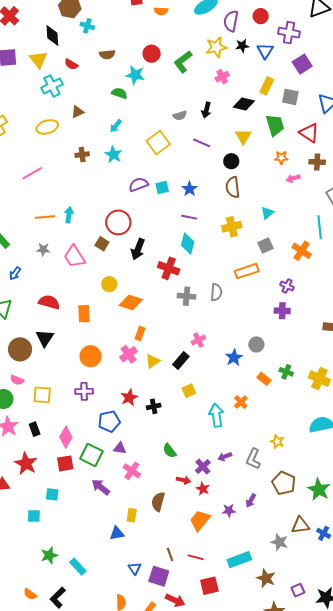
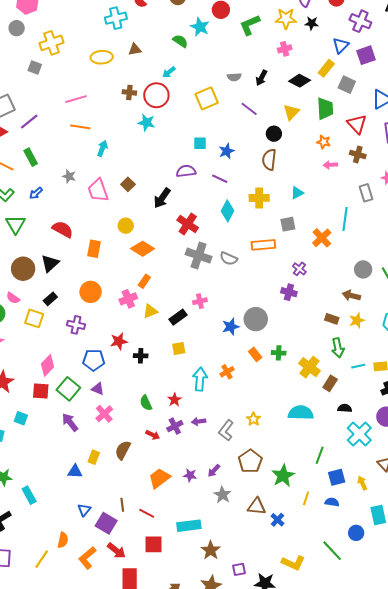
blue triangle: (265, 51) -> (341, 45), moved
cyan star: (113, 155) -> (147, 123), moved, turned -30
purple semicircle: (139, 184) -> (186, 171), moved
orange line: (45, 217) -> (80, 127), moved
red circle: (118, 222) -> (156, 95), moved
cyan diamond: (188, 244) -> (227, 211), moved
gray semicircle: (216, 292) -> (229, 259), turned 96
gray cross: (187, 296) -> (199, 255), size x1.4
gray circle: (256, 344) -> (256, 319), size x1.5
green cross: (286, 372) -> (279, 353), turned -32
black rectangle: (35, 429) -> (50, 299), moved, turned 56
red star: (203, 489) -> (175, 400), moved
gray star: (279, 542) -> (222, 495), moved

